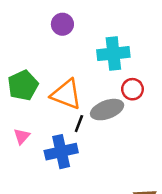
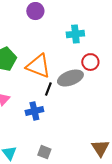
cyan cross: (113, 54) -> (75, 34), size x0.7
blue cross: (61, 152) -> (34, 111), size x0.7

